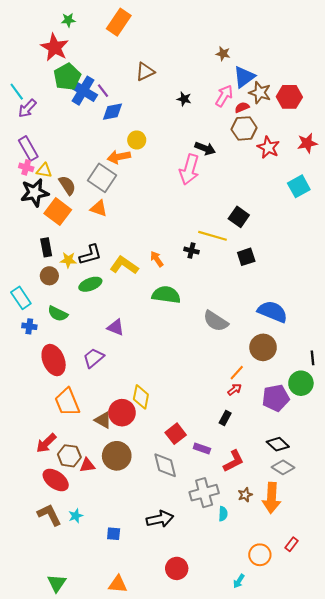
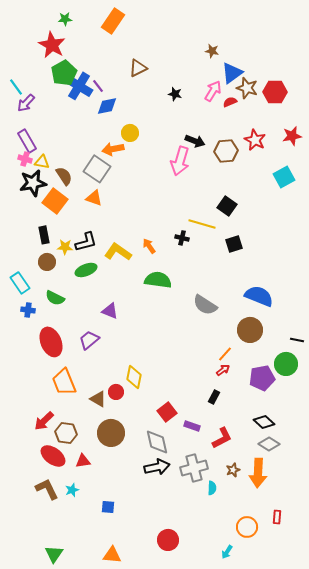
brown hexagon: (244, 128) -> (226, 151), moved
black line: (313, 358) -> (297, 340), turned -72
red circle: (122, 413) -> (116, 392), size x0.6
red triangle: (87, 465) -> (83, 461), moved
black arrow: (160, 519) -> (157, 467), moved
red rectangle: (291, 544) -> (277, 517), turned -32

